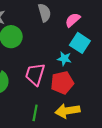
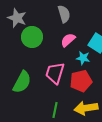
pink semicircle: (73, 20) -> (68, 40), moved

